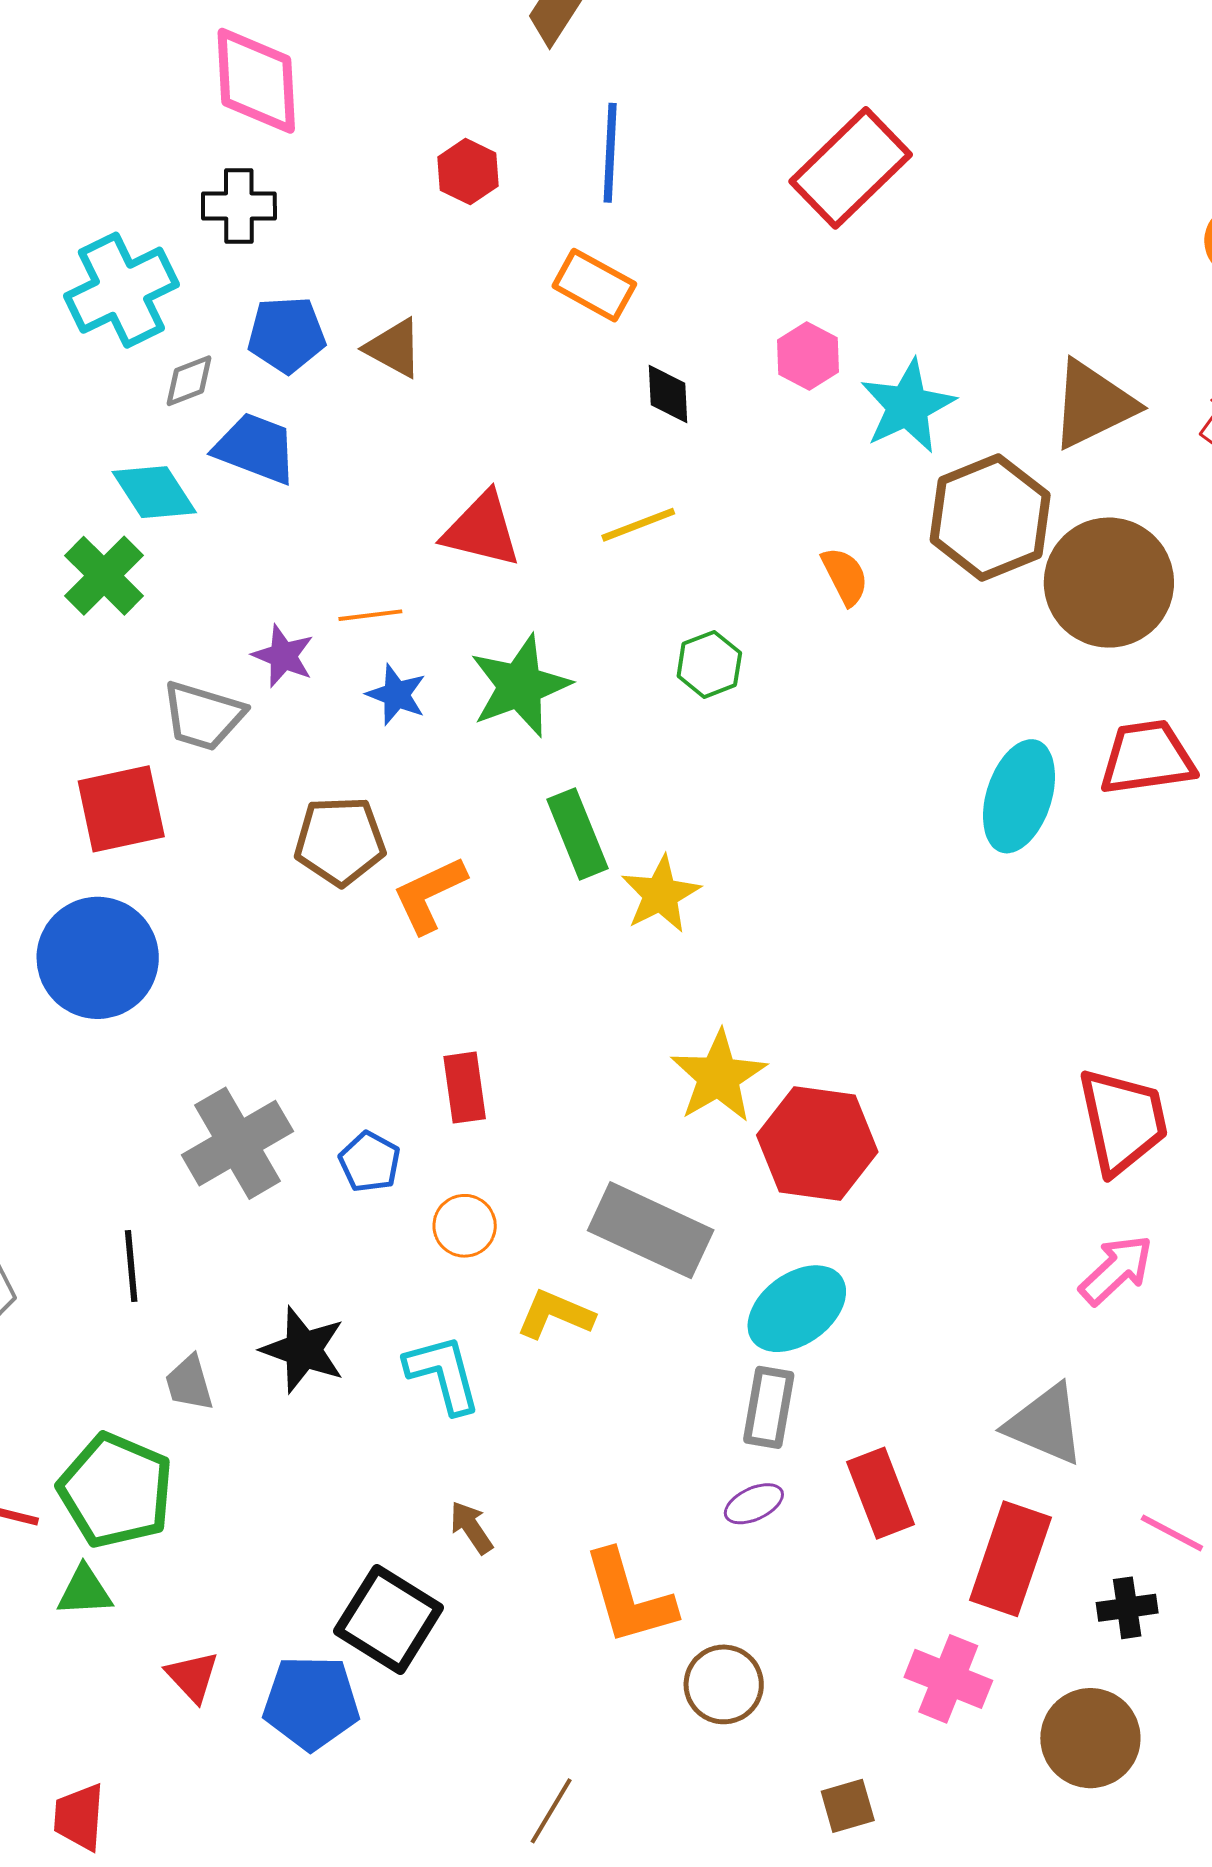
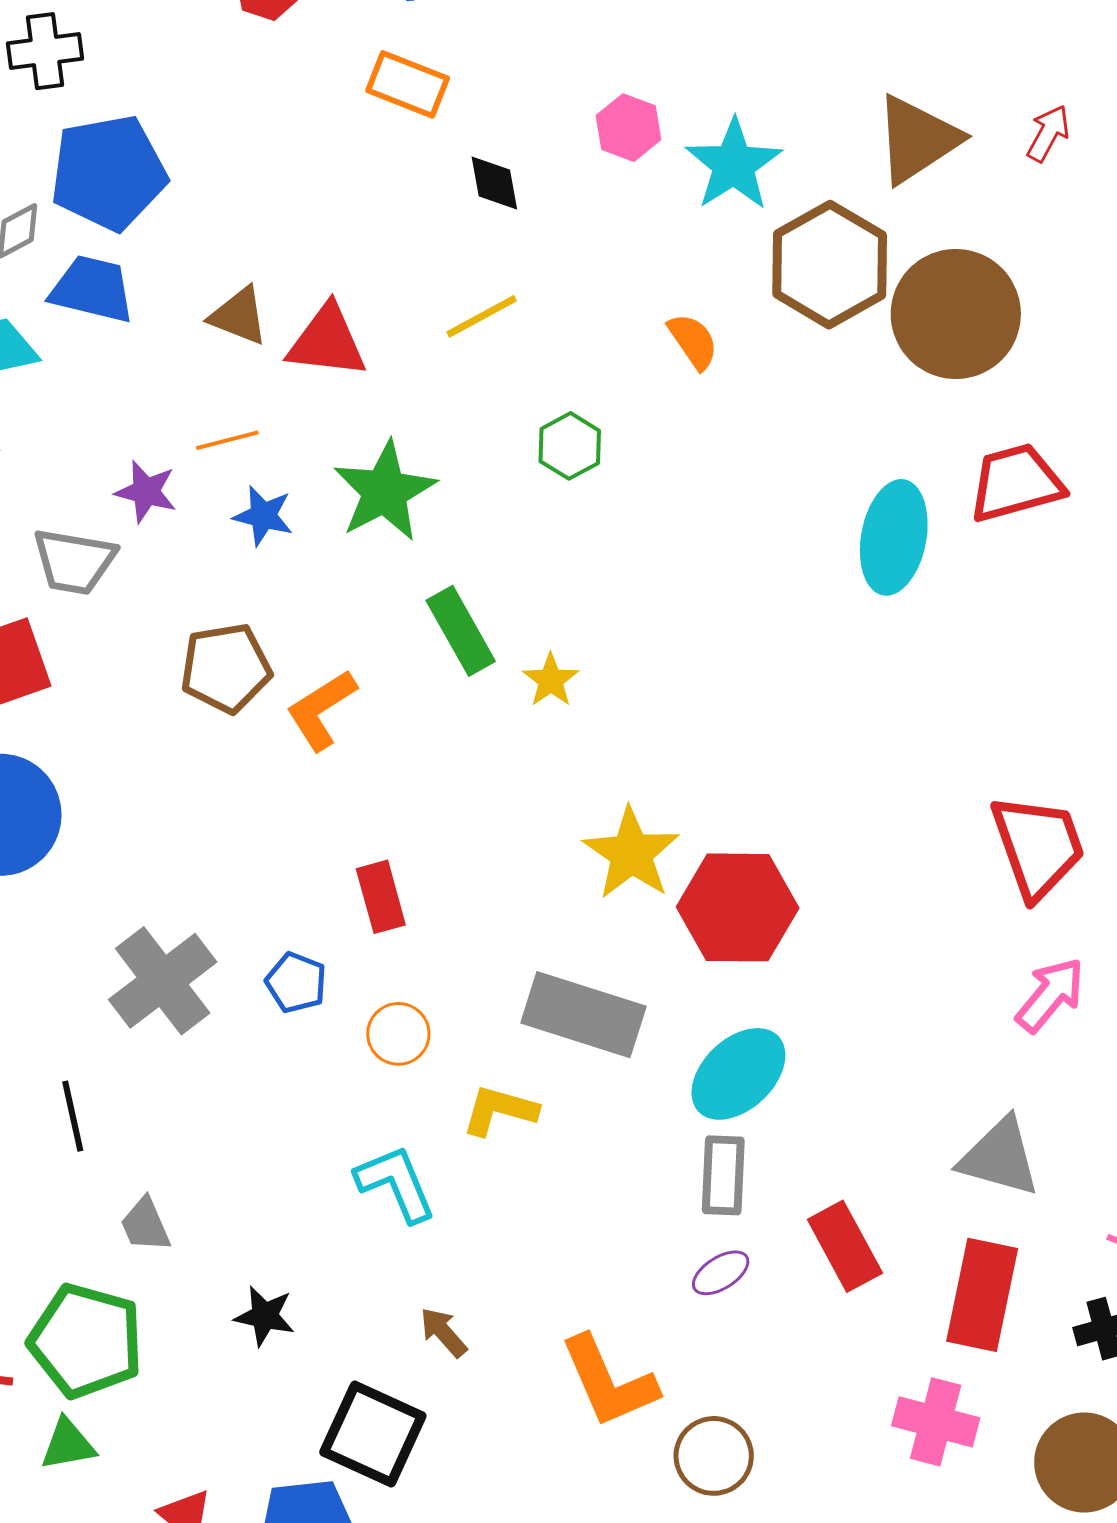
blue pentagon: (286, 335) -> (108, 173), size x1.5
brown triangle: (394, 348) -> (239, 316), moved
yellow star: (661, 894) -> (551, 680), size x0.7
black star: (303, 1350) -> (265, 1316), moved, size x0.7

